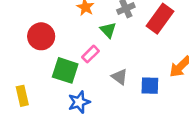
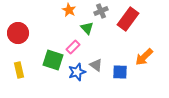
red circle: (41, 36) -> (18, 33), moved
yellow rectangle: (22, 96) -> (19, 70), moved
blue star: (79, 102) -> (77, 72), moved

